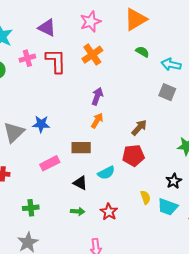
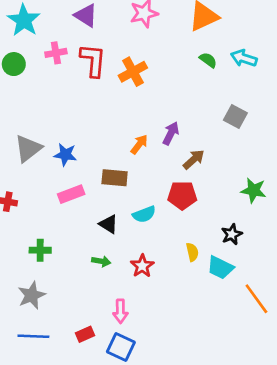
orange cross: (92, 55) -> (133, 72), moved
cyan arrow: (171, 64) -> (244, 58), moved
purple arrow: (97, 96) -> (171, 133), moved
blue star: (41, 124) -> (65, 155), moved

